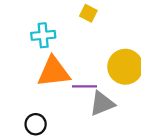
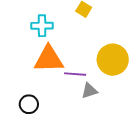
gray triangle: (102, 104) -> (89, 91), size x0.7

